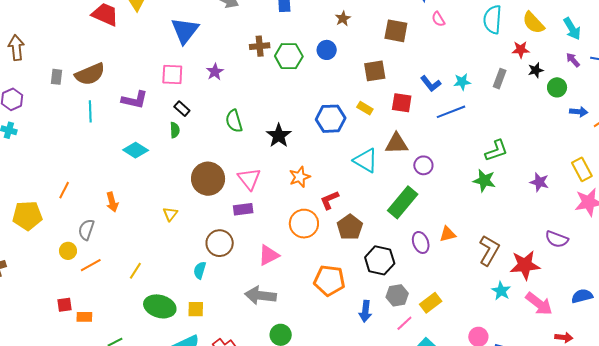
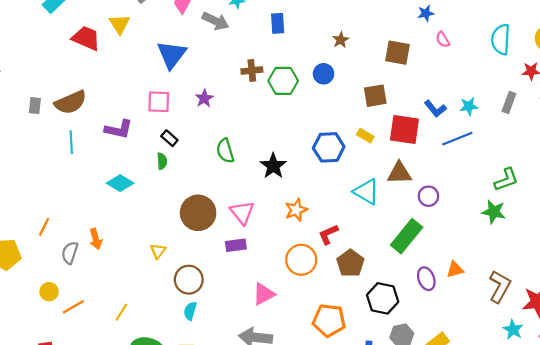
red square: (402, 103) -> (404, 130), size x1.4
gray semicircle: (86, 230) -> (70, 253), moved
brown circle: (220, 243) -> (189, 280), moved

